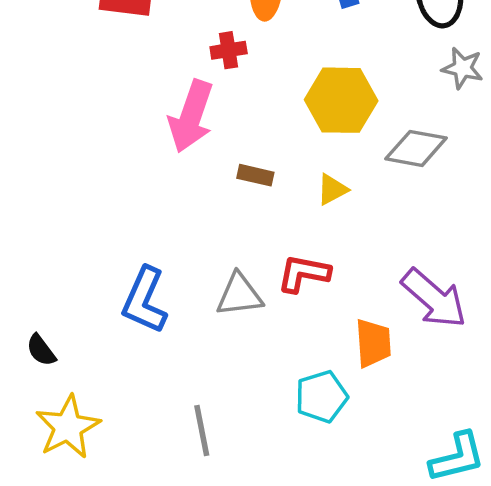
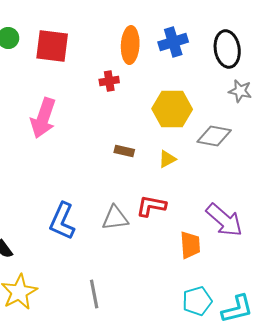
pink arrow: (191, 116) -> (43, 118), moved
cyan pentagon: (321, 397) -> (197, 301), moved

